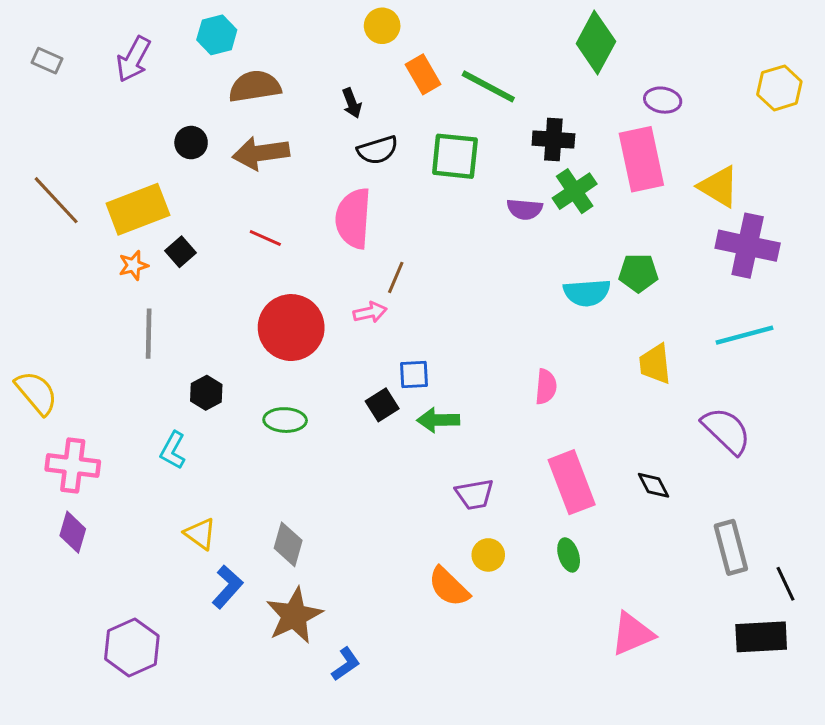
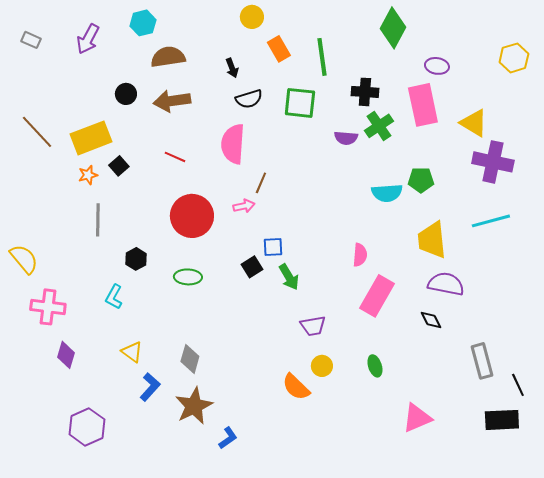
green line: (488, 86) -> (322, 57), turned 54
yellow trapezoid: (655, 364) -> (432, 240), size x1.4
green arrow: (438, 420) -> (289, 277), turned -120
purple semicircle: (726, 431) -> (446, 284), moved, turned -33
pink rectangle: (572, 482) -> (377, 296), moved, turned 51
purple diamond: (73, 532) -> (66, 355), moved

